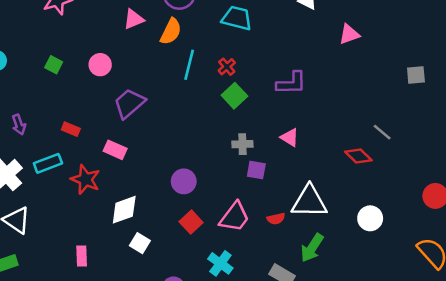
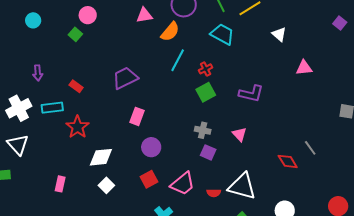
pink circle: (100, 65) -> (88, 15), moved
pink rectangle: (115, 150) -> (137, 116), moved, turned 72

